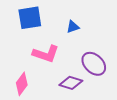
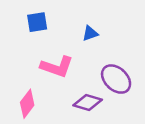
blue square: (30, 18) -> (37, 22), size x0.7

